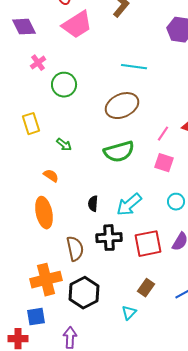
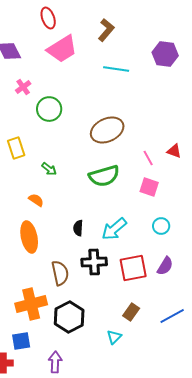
cyan line: (134, 67) -> (116, 69), moved
pink line: (163, 134) -> (148, 158), turned -63

